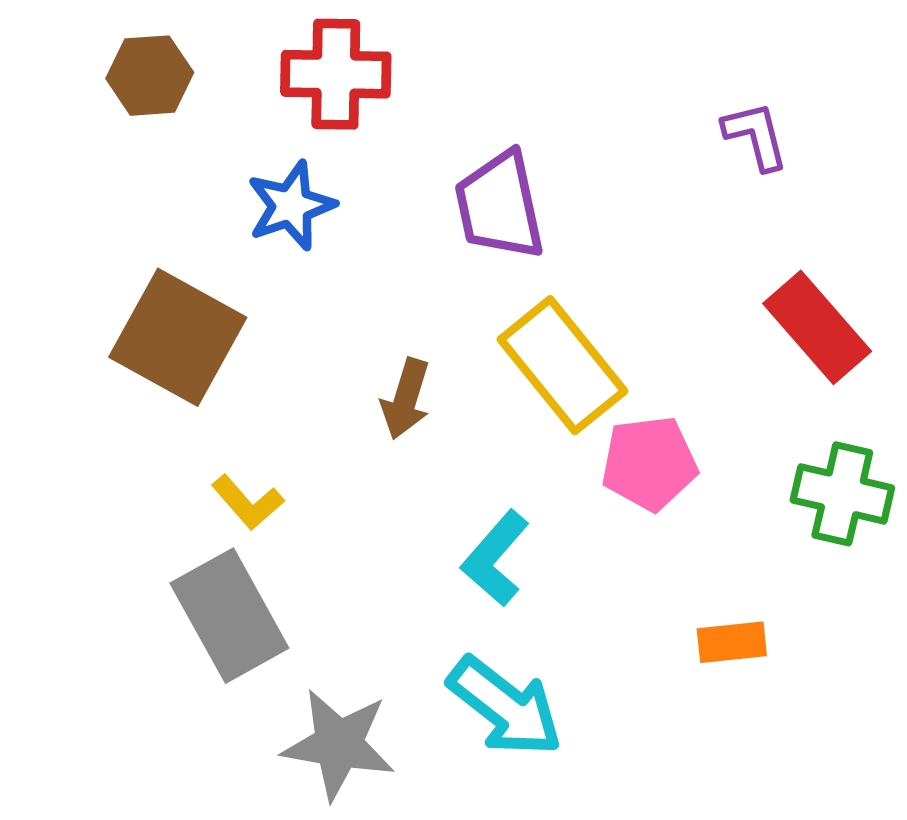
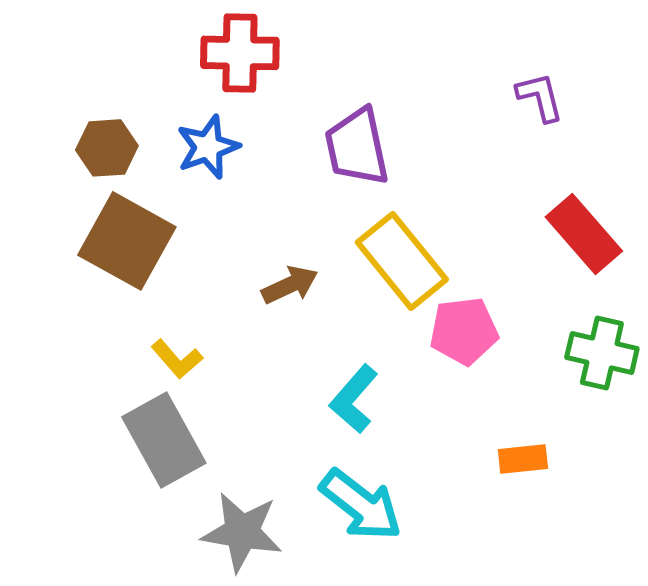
brown hexagon: (150, 76) -> (107, 148), moved
brown arrow: (406, 399) -> (290, 285), turned -132

